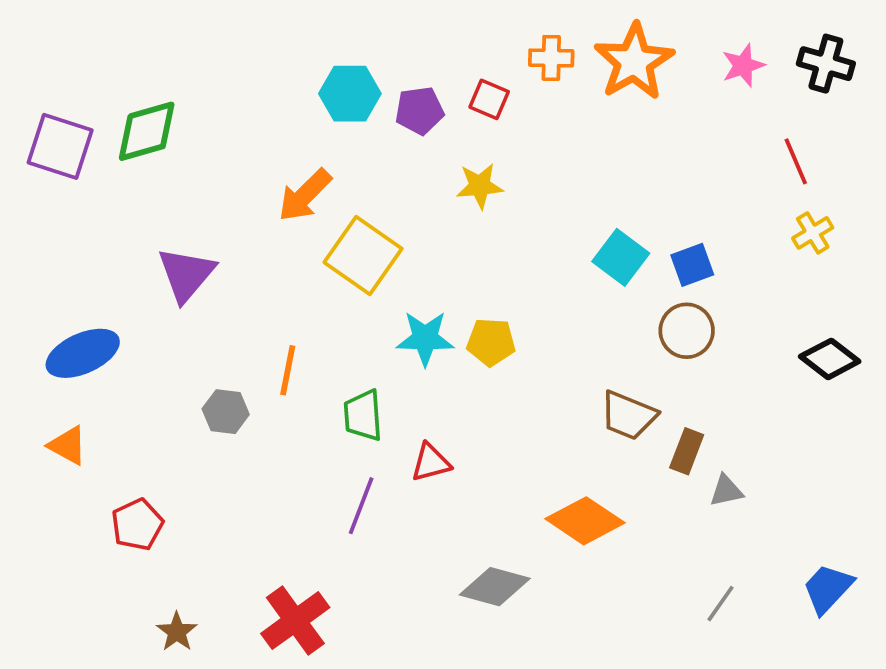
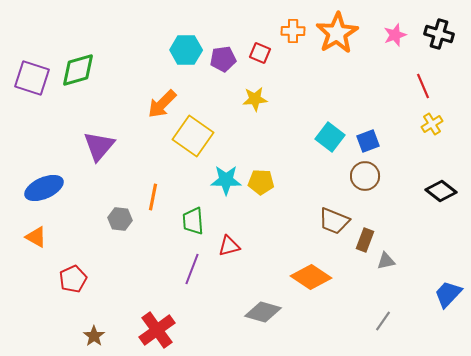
blue trapezoid: (828, 588) -> (448, 294), moved

